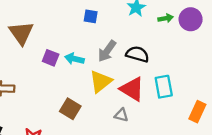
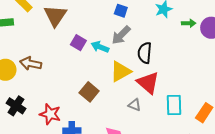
gray arrow: (107, 51) -> (121, 35), moved
black semicircle: (137, 54) -> (145, 53), moved, turned -110
cyan rectangle: (164, 87) -> (174, 105), moved

